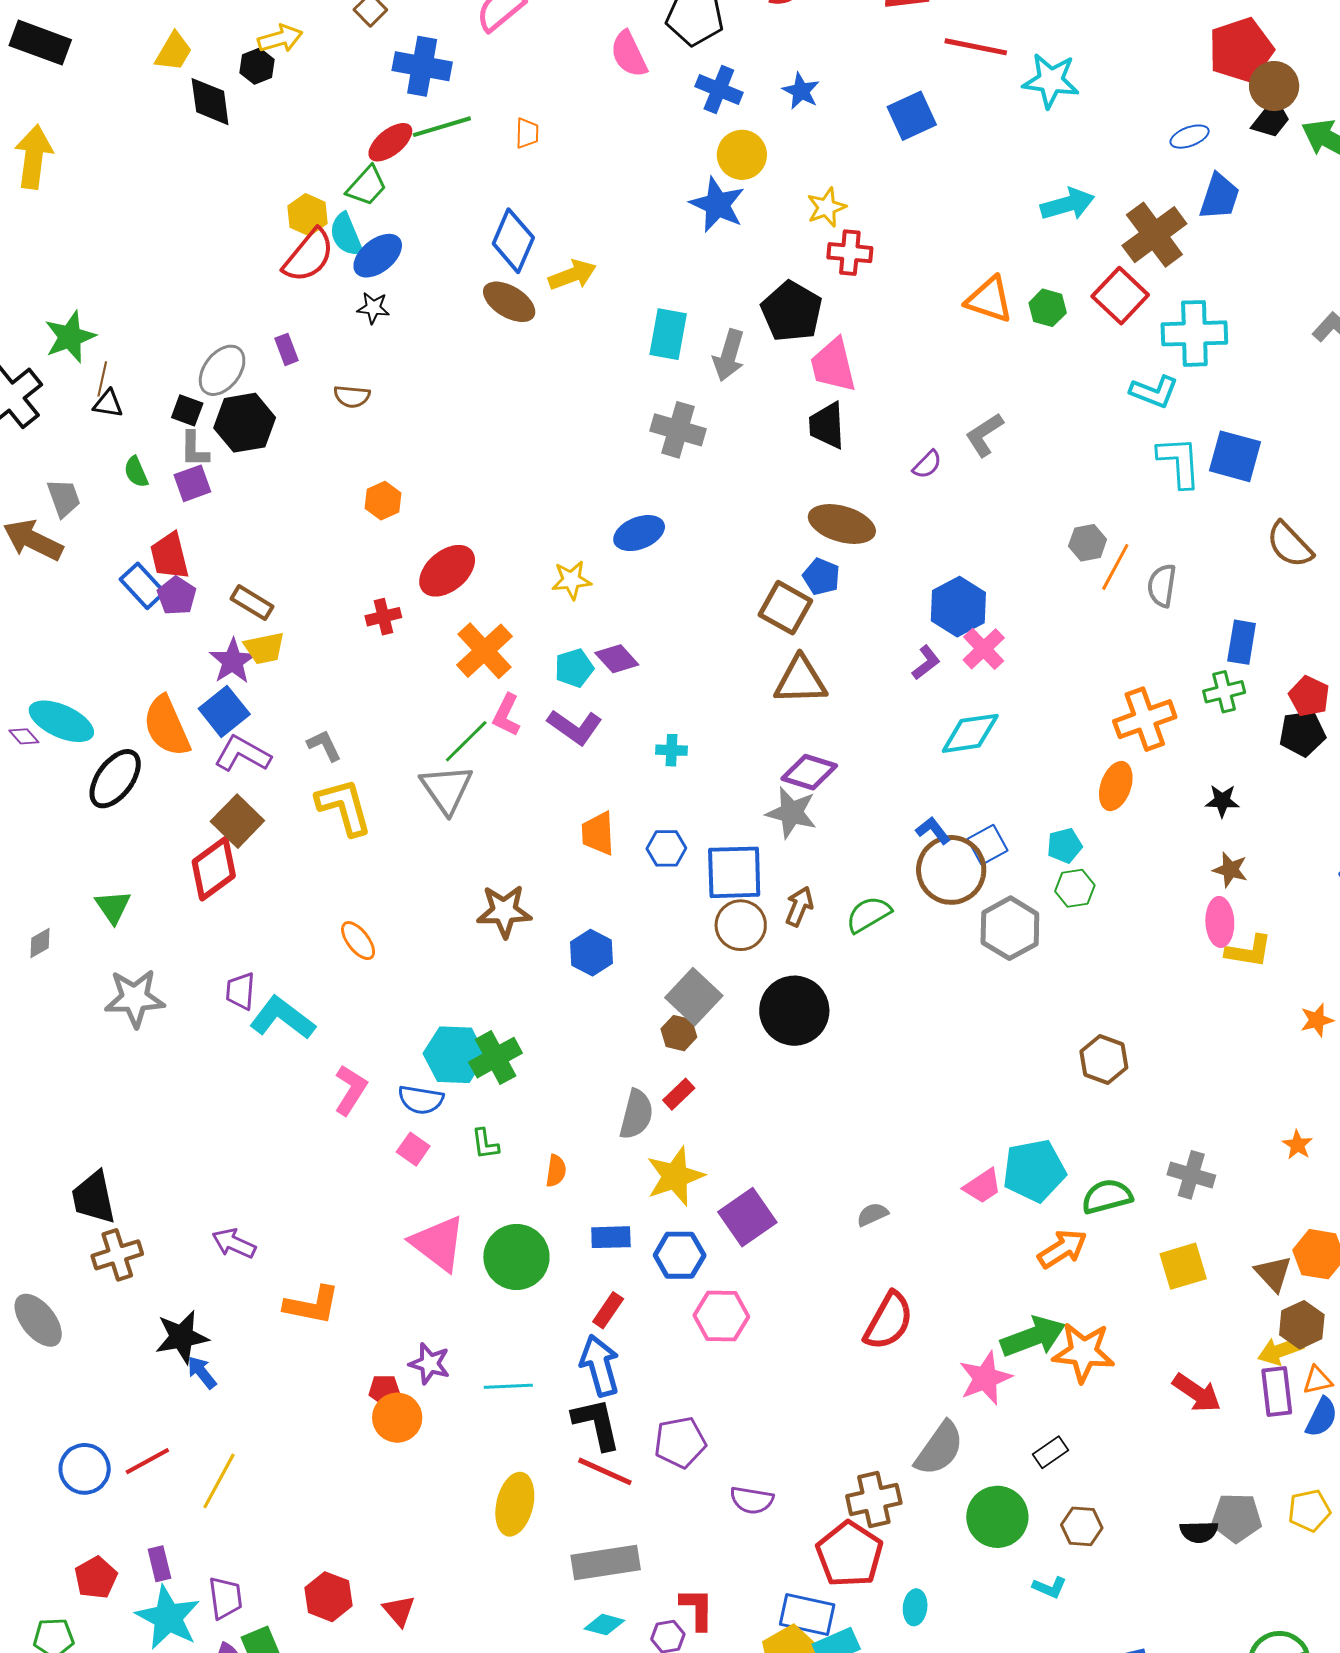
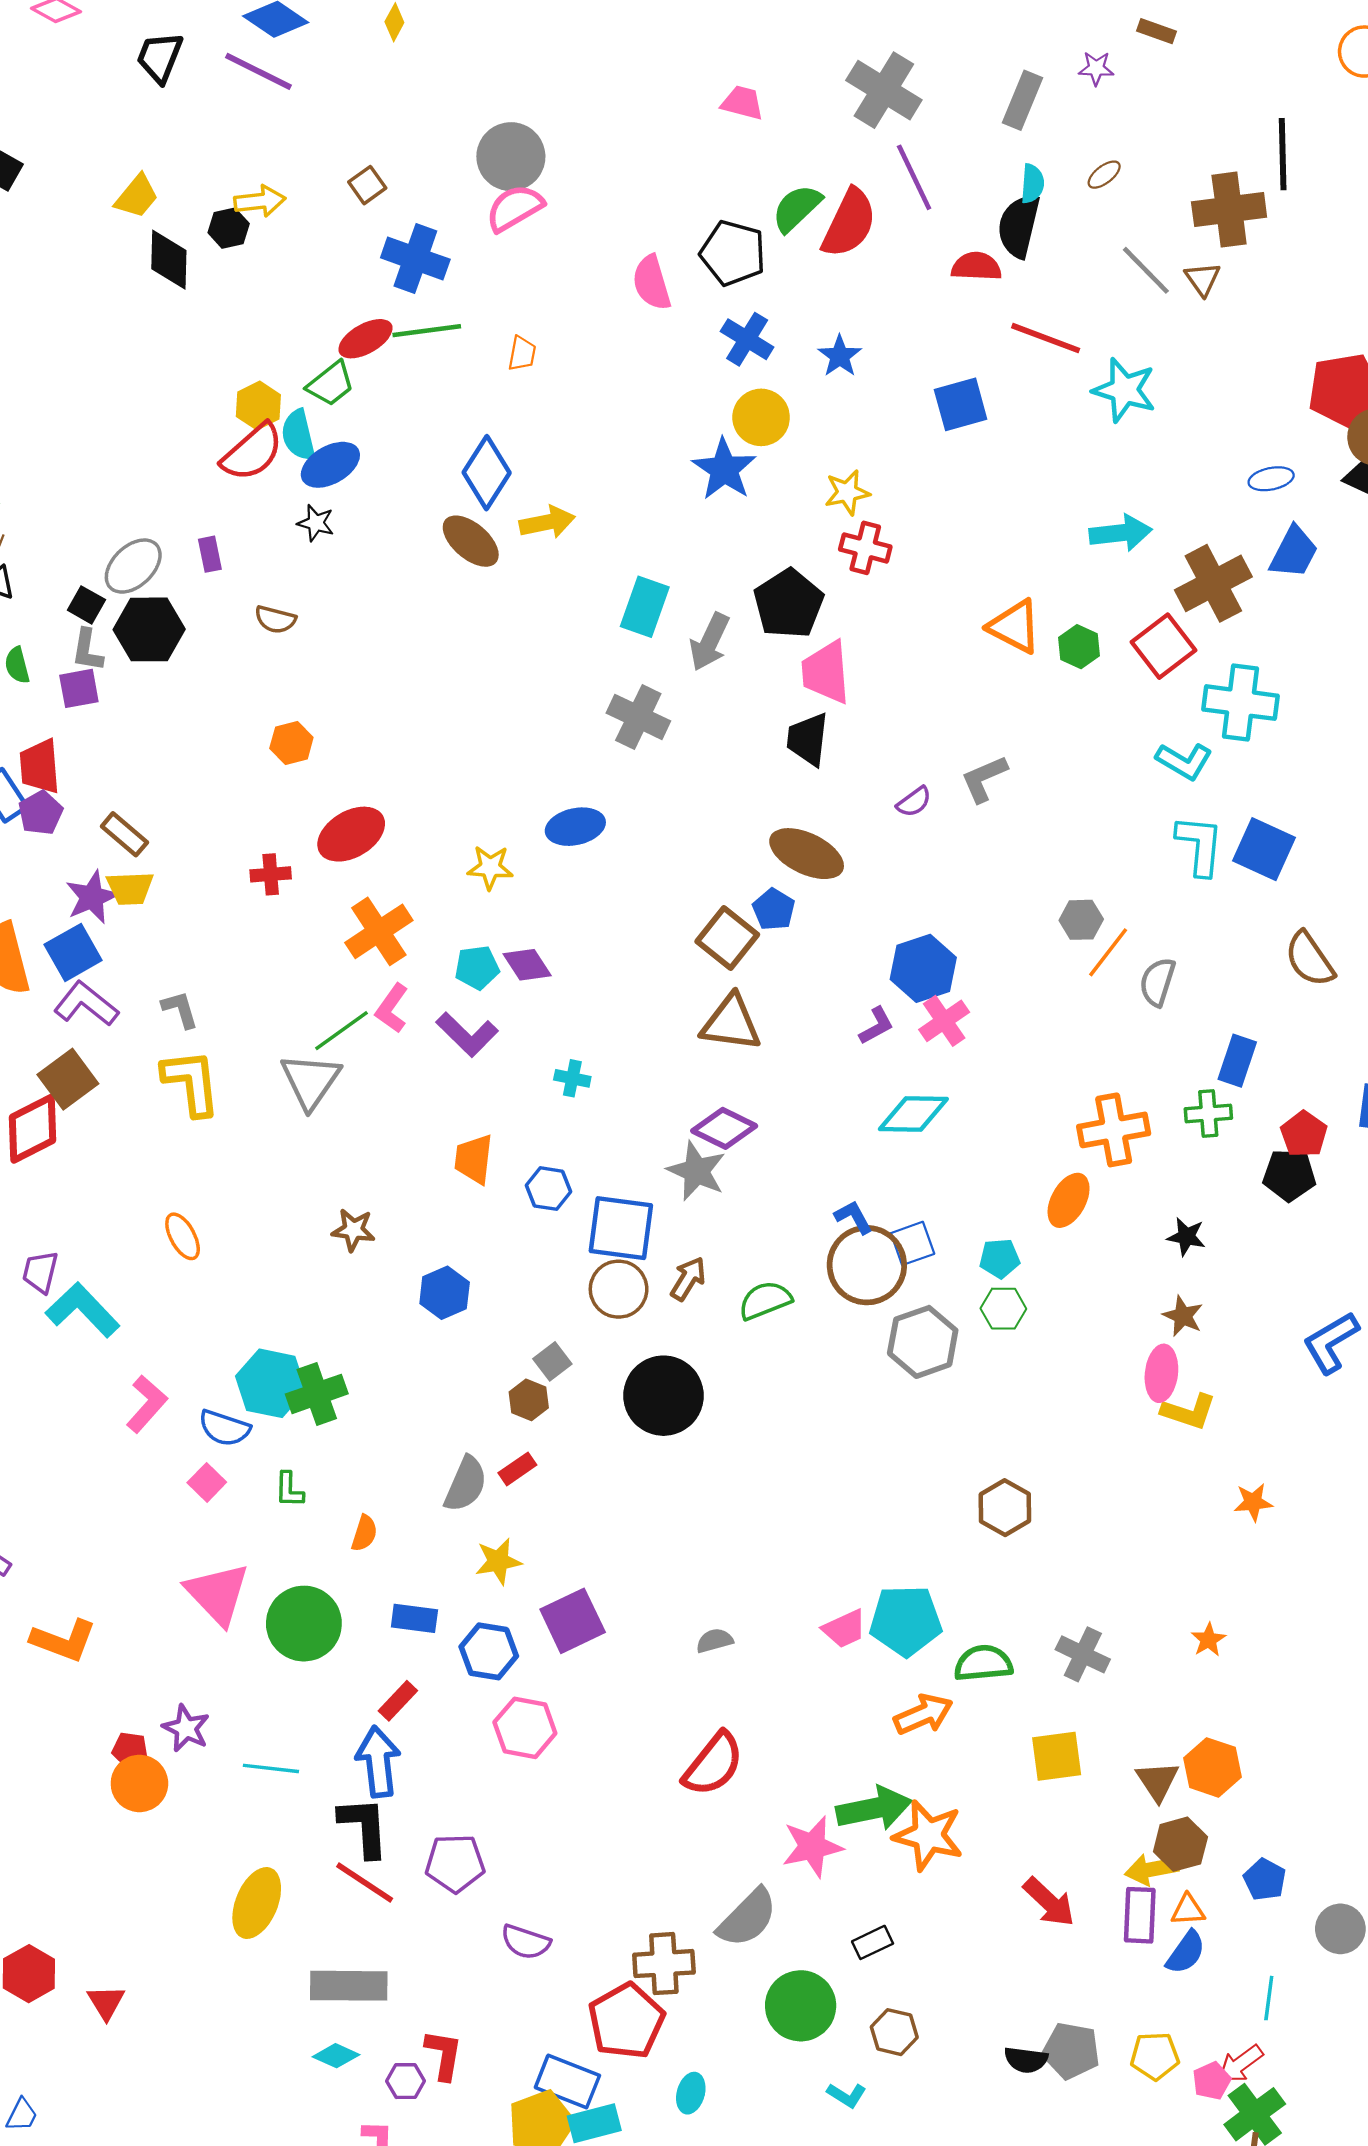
brown star: (504, 911) -> (353, 1230), size x0.7
gray square: (694, 997) -> (552, 1361), size x0.6
yellow star: (675, 1176) -> (498, 1561), size x0.7

